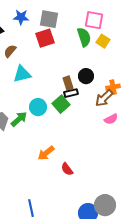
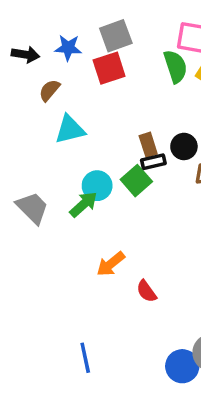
blue star: (21, 17) -> (68, 48), moved
gray square: (49, 19) -> (116, 36), turned -30
black circle: (86, 76) -> (184, 146), moved
green arrow: (19, 119) -> (83, 204), moved

